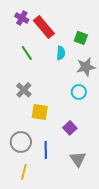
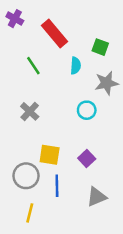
purple cross: (22, 18) -> (15, 19), moved
cyan circle: (79, 92) -> (87, 110), moved
yellow square: (40, 112) -> (50, 155), moved
gray triangle: (78, 159) -> (97, 197), turned 42

